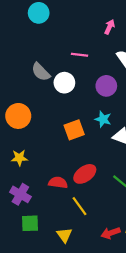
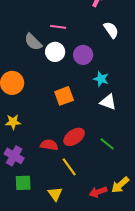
pink line: (79, 55) -> (58, 27), moved
purple circle: (106, 86) -> (83, 55), moved
cyan star: (103, 119) -> (101, 79), moved

